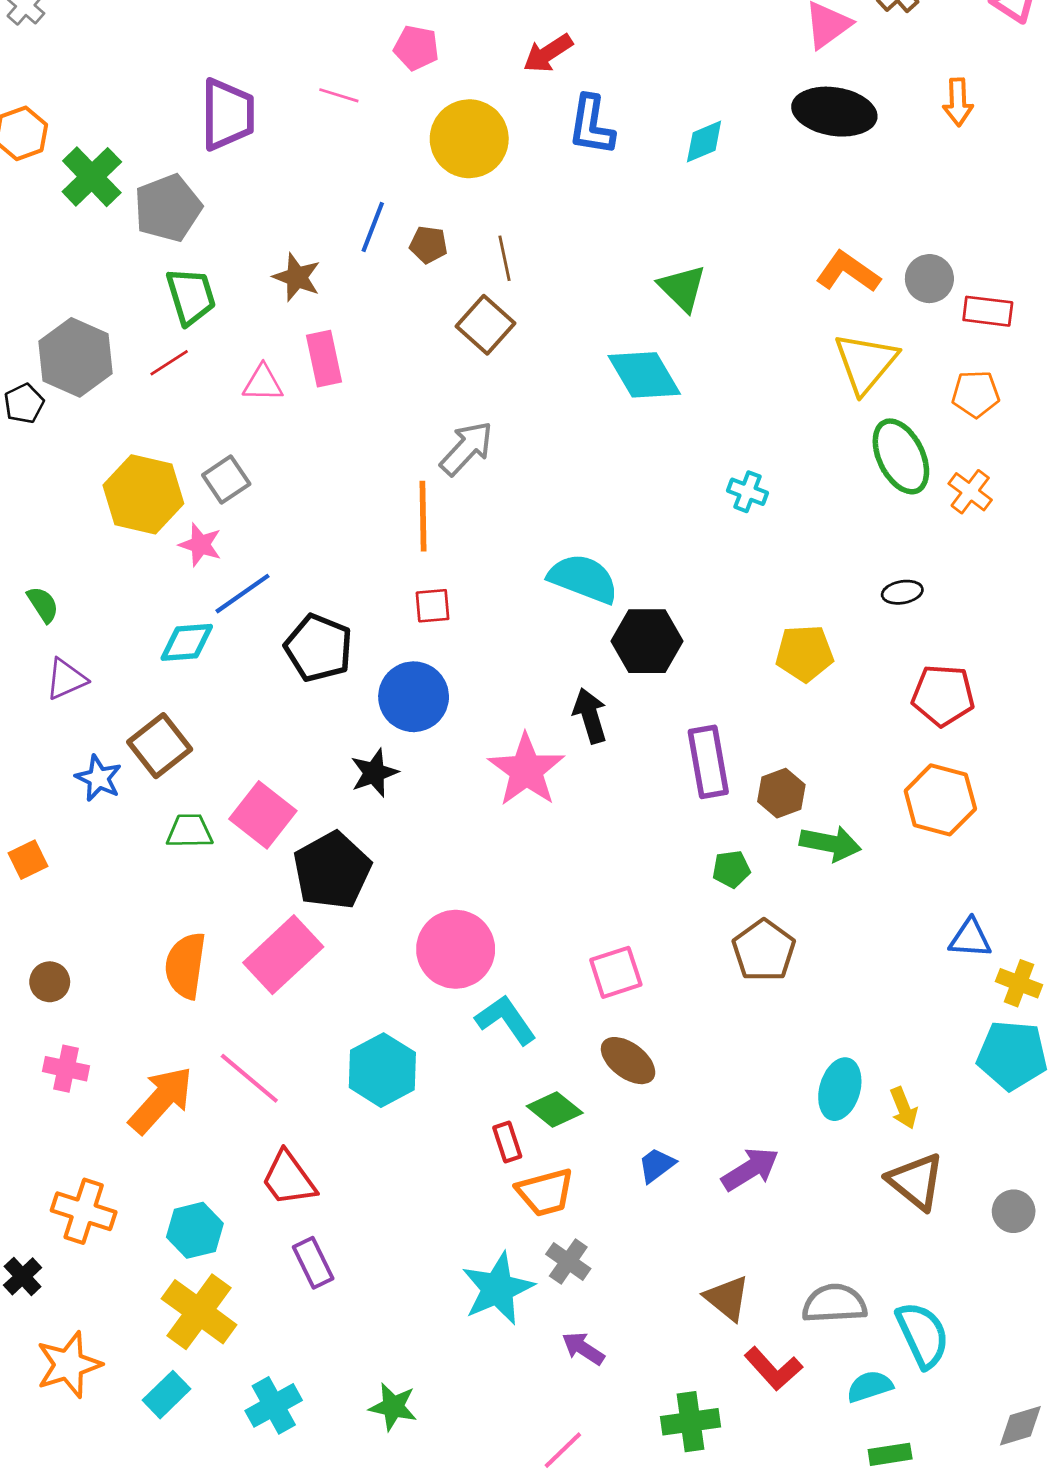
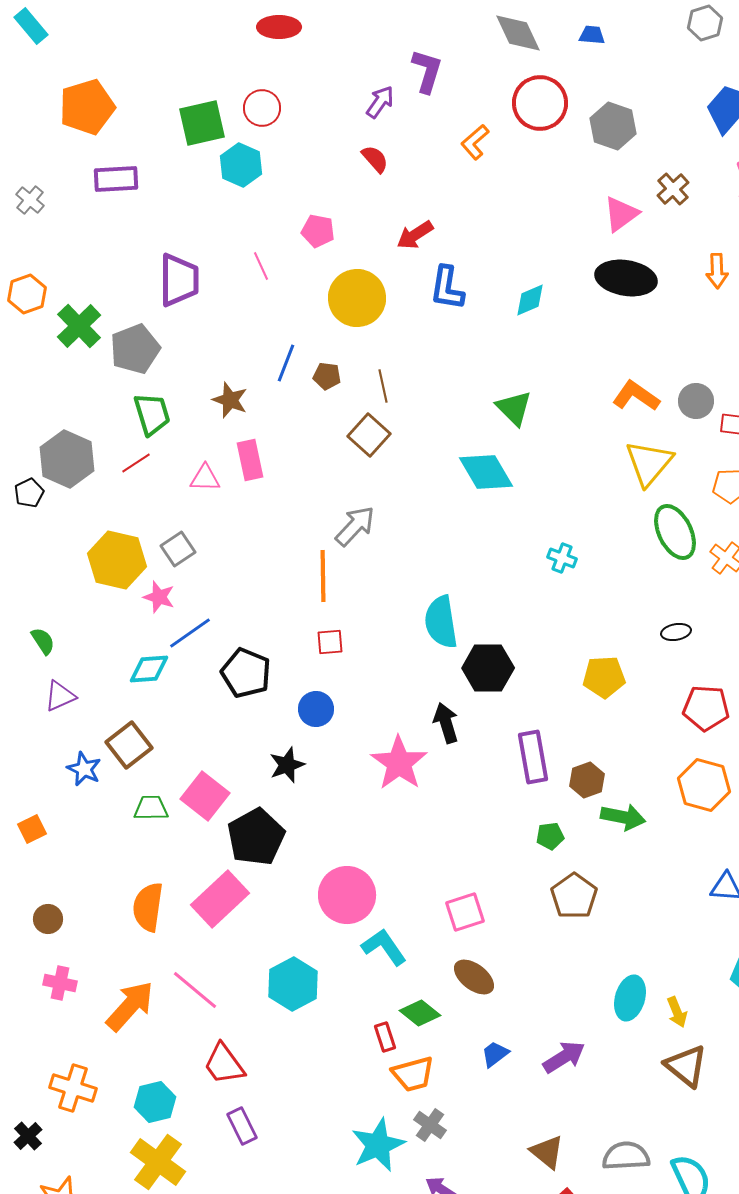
pink line: (339, 95) -> (261, 266), turned 48
cyan semicircle: (583, 579) -> (441, 622), turned -120
blue circle: (414, 697) -> (316, 709), size x0.7

